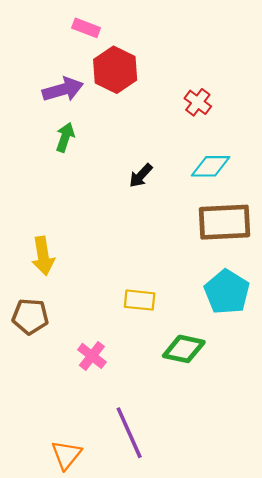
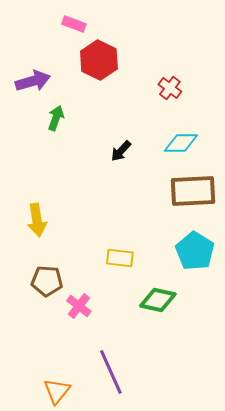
purple arrow: (63, 90) -> (33, 81), moved
brown pentagon: (30, 316) -> (47, 281), moved

